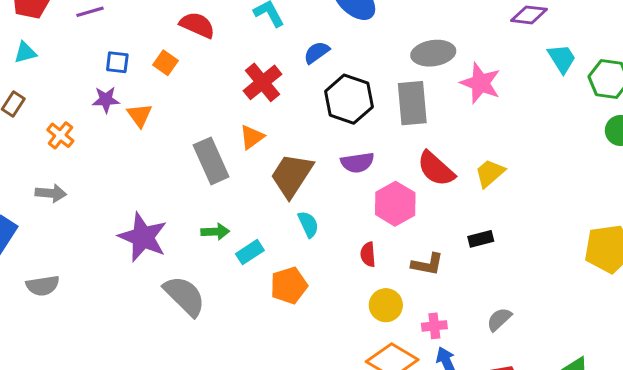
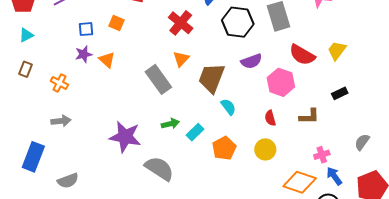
yellow circle: (386, 305) -> (265, 149), moved

